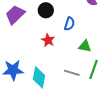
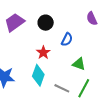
cyan diamond: (39, 77) -> (38, 75), moved

